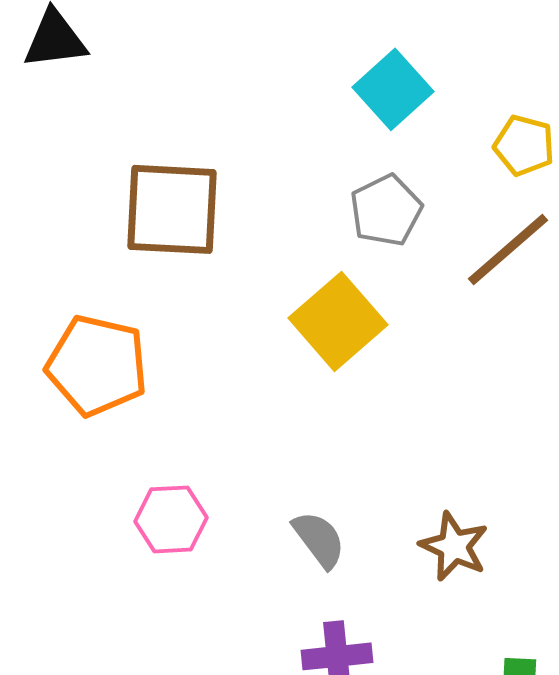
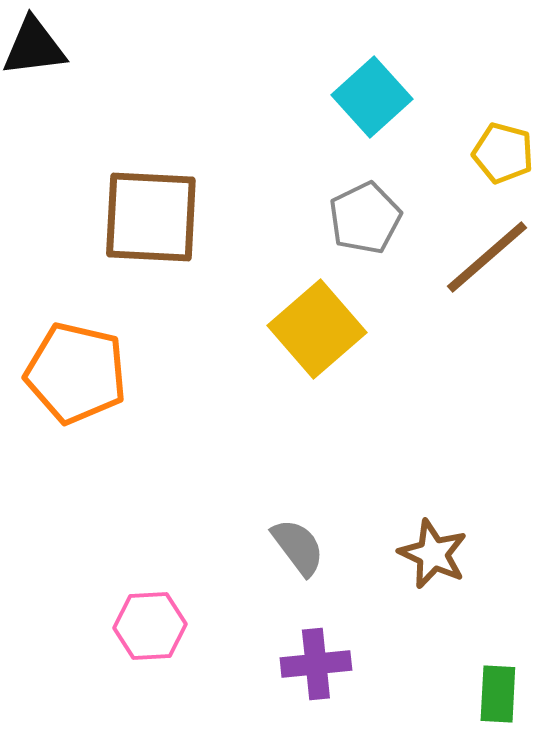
pink hexagon: (171, 519) -> (150, 626), moved

